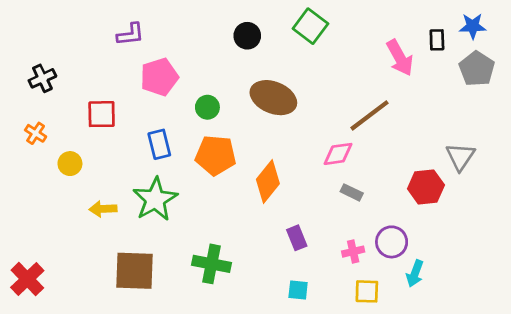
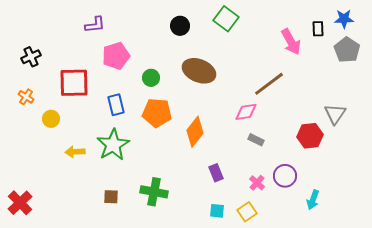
red square: (102, 114) -> (74, 83), size x1.4
pink cross: (353, 252) -> (257, 183), turned -35
brown square: (135, 271) -> (111, 197), moved, size x0.5
cyan arrow: (415, 274) -> (313, 200), moved
yellow square: (367, 291) -> (247, 212), moved, turned -36

